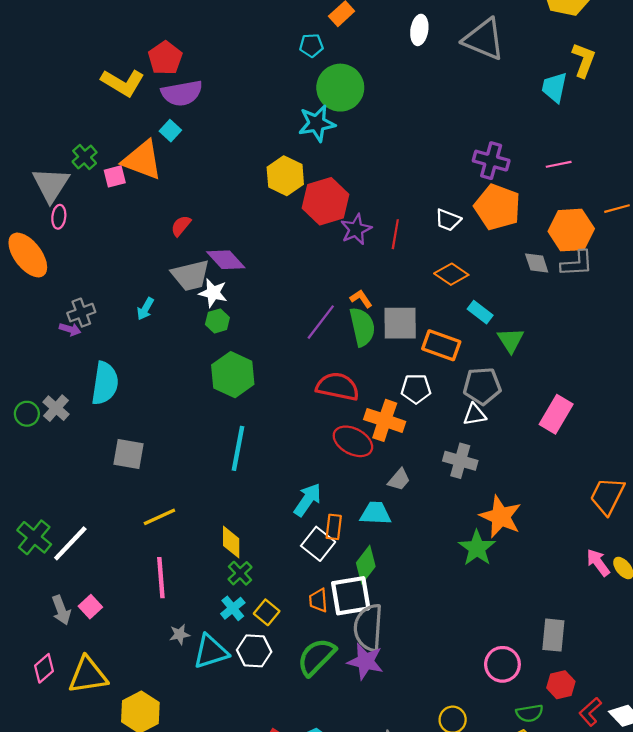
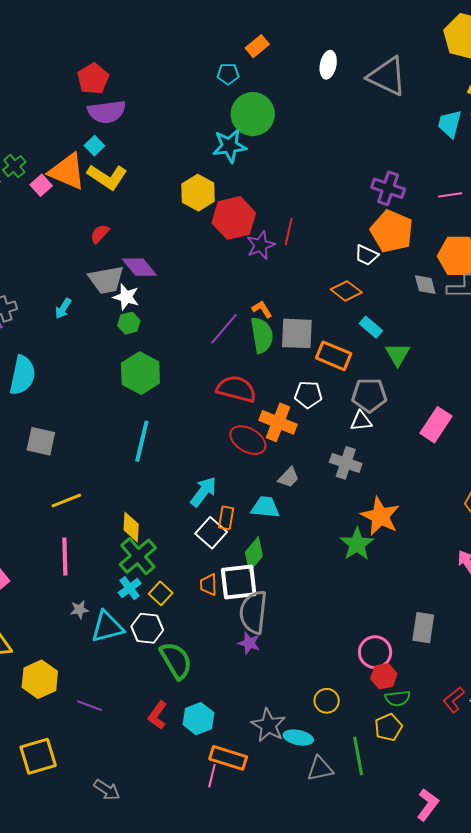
yellow L-shape: (123, 83) -> (107, 177), moved
pink square: (115, 176) -> (41, 185), turned -30
white trapezoid: (448, 220) -> (367, 255), moved
red line: (395, 234) -> (289, 231), moved
green cross: (240, 573) -> (138, 556), size x1.6
green semicircle: (316, 657) -> (176, 660), moved, turned 102
purple star: (365, 661) -> (249, 643), size x0.7
red hexagon: (561, 685) -> (384, 676), moved

